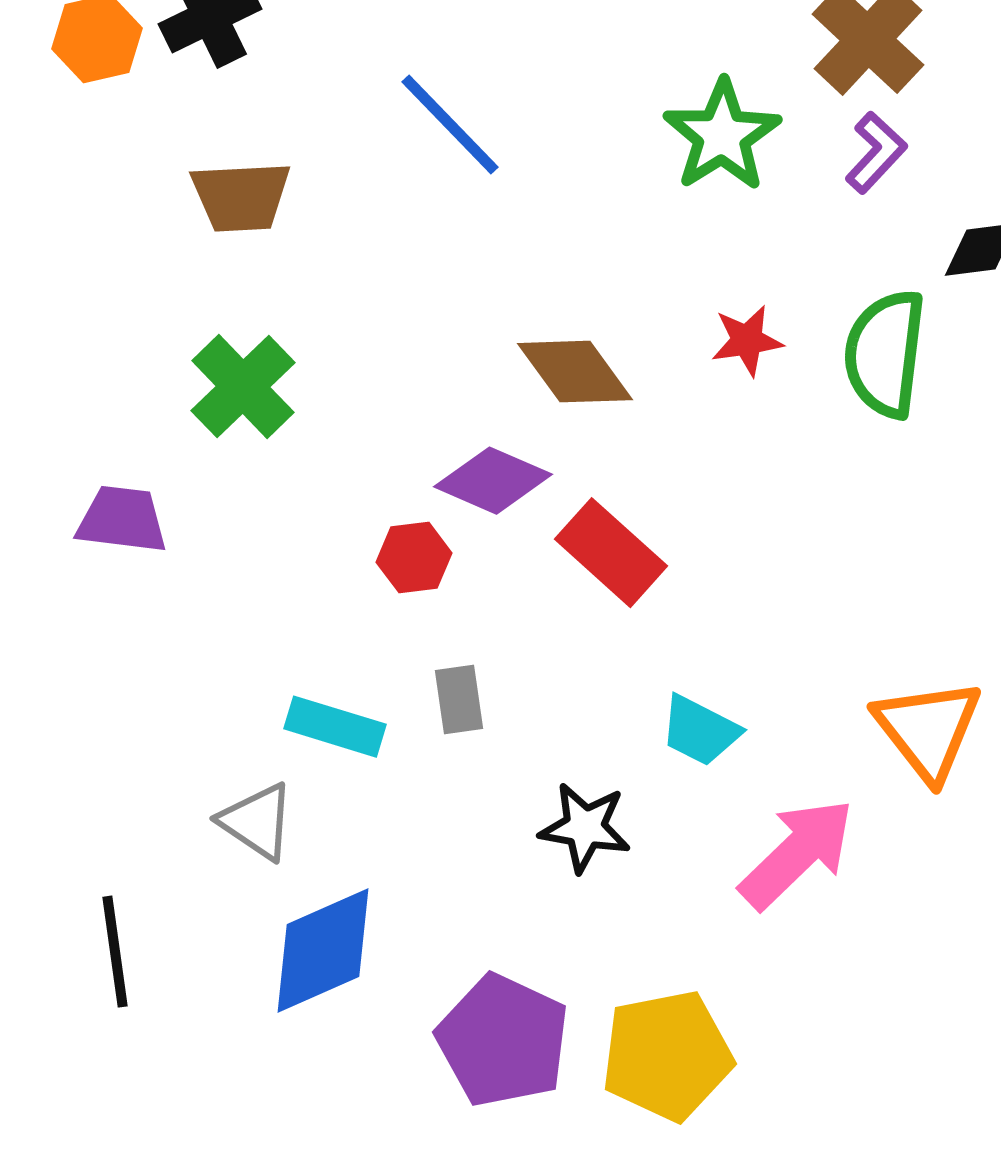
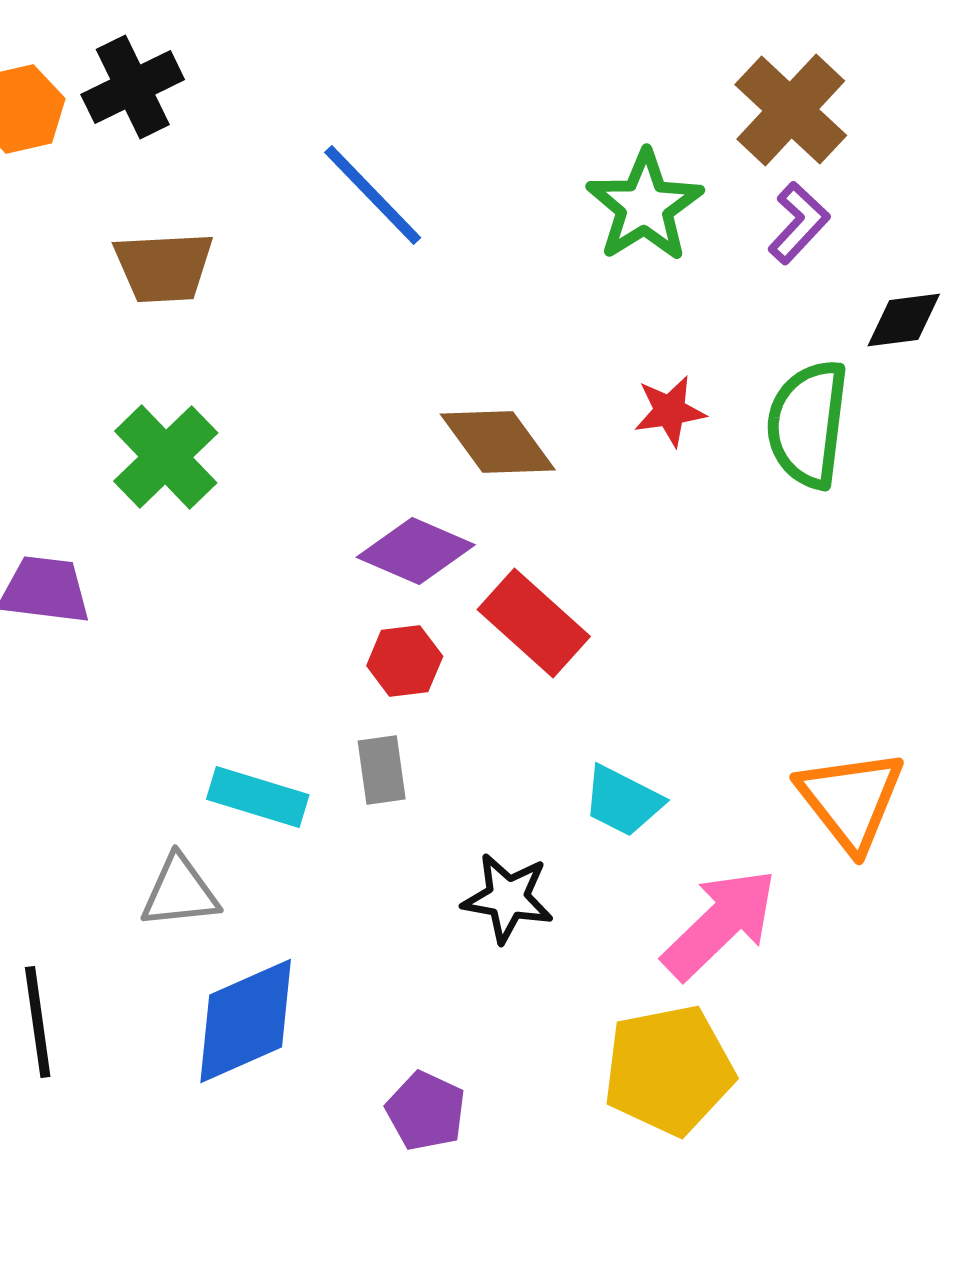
red hexagon: (414, 558) -> (405, 661), moved
gray triangle: (257, 822) -> (180, 892), turned -40
purple pentagon: (503, 1041) -> (426, 1111), size x0.6
yellow pentagon: (667, 1056) -> (669, 1070), moved

